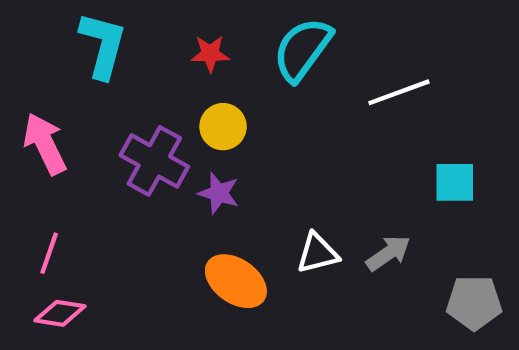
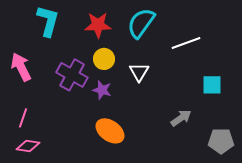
red star: (210, 54) -> (98, 25), size x1.5
white triangle: (317, 253) -> (139, 72), moved, turned -45

